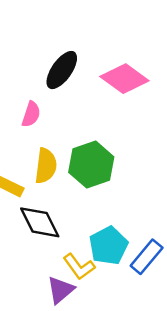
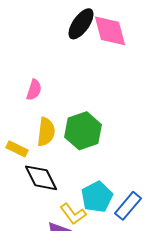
black ellipse: (62, 70) -> (81, 24), moved
pink diamond: (124, 79) -> (110, 31), moved, turned 39

